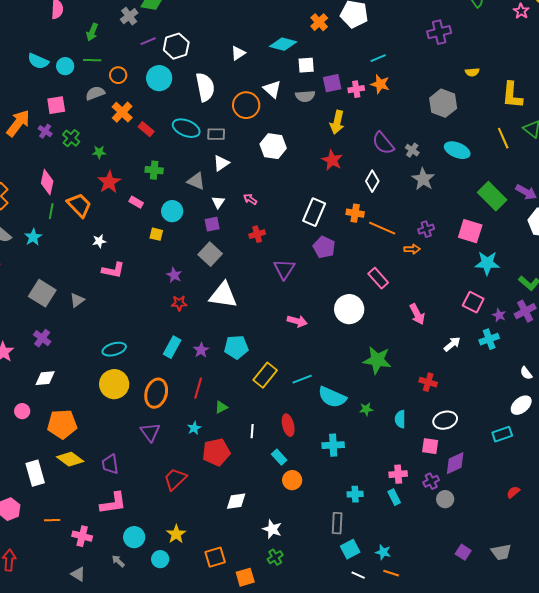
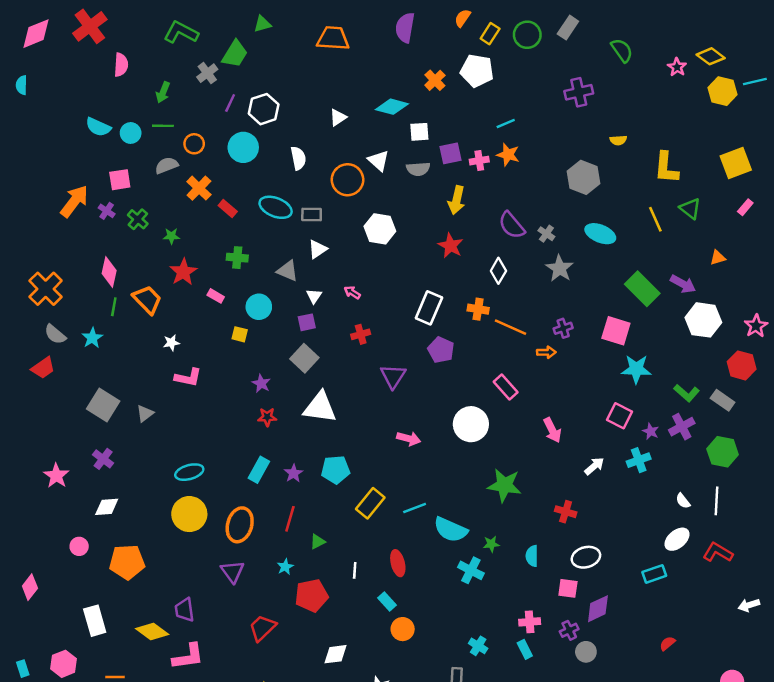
purple line: (148, 41) -> (230, 103), turned -42
white semicircle: (205, 87) -> (298, 158), size x0.7
cyan cross: (333, 445) -> (471, 570), moved, turned 30
yellow diamond: (70, 459) -> (152, 631), moved
cyan cross: (355, 494) -> (478, 646), turned 35

